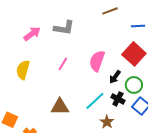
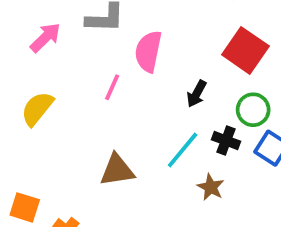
pink semicircle: (97, 61) -> (148, 51), moved
yellow semicircle: (23, 70) -> (37, 109), turned 30
black arrow: (115, 77) -> (197, 94), moved

